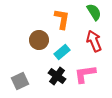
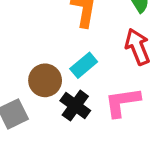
brown circle: (39, 40) -> (45, 80), moved

